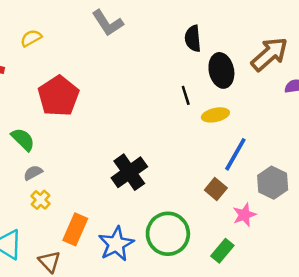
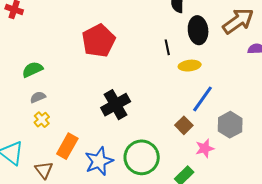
red pentagon: (59, 96) -> (99, 41), moved
green semicircle: (23, 139) -> (32, 70), turned -75

